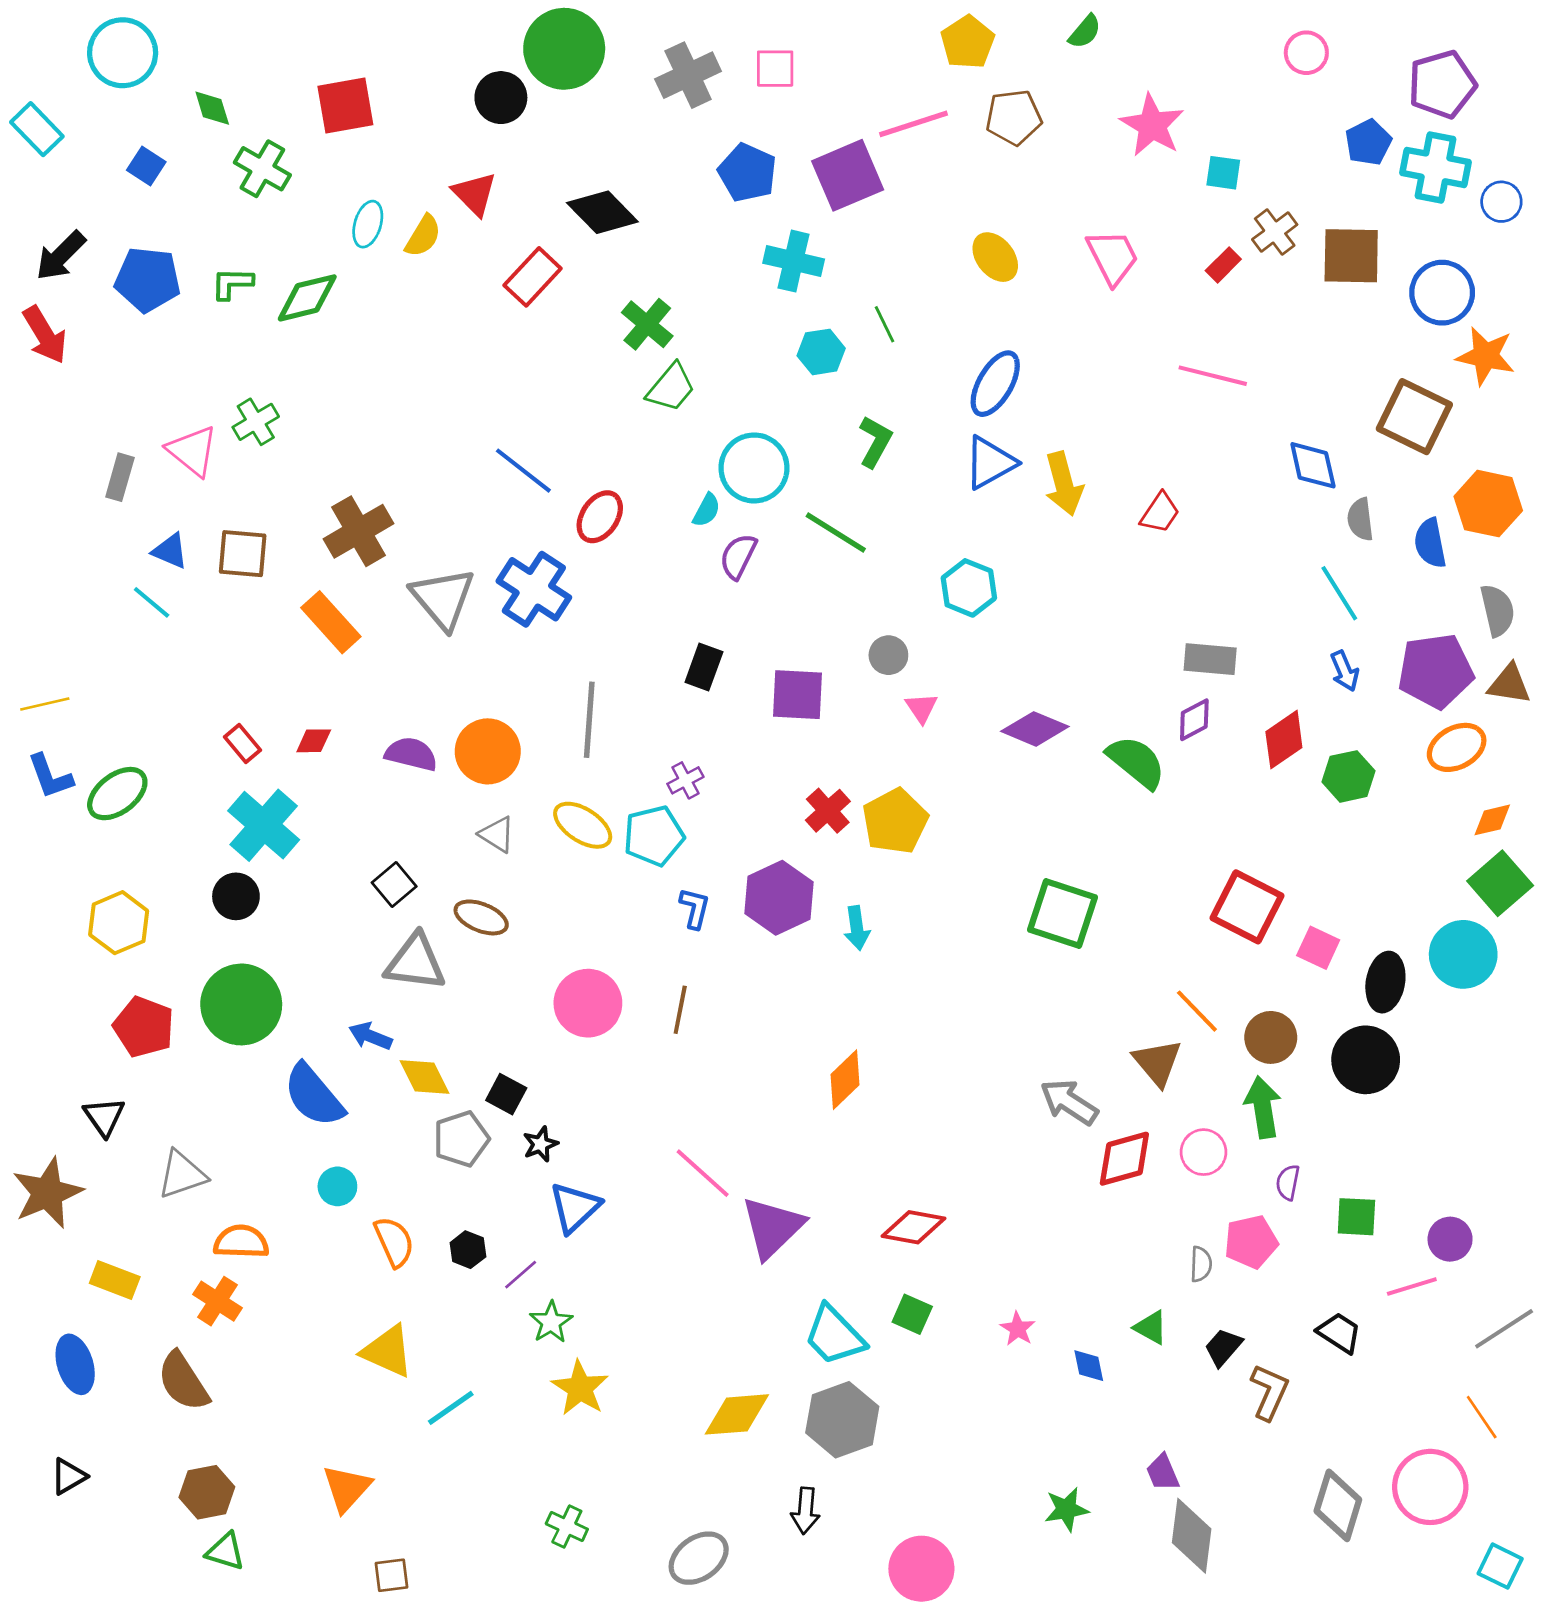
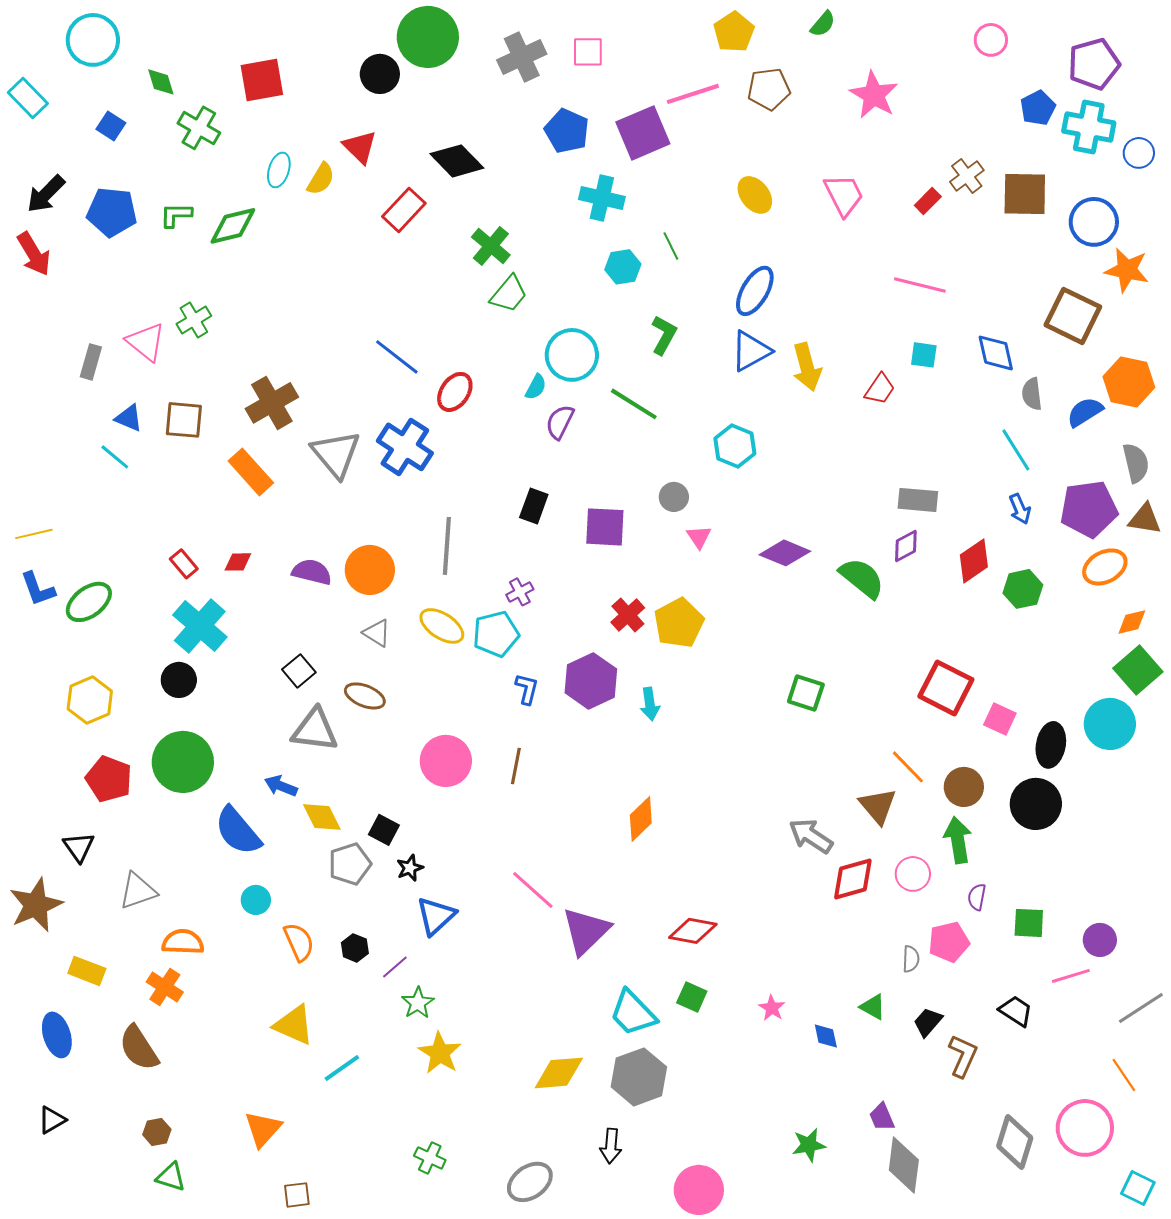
cyan square: (1223, 173) -> (924, 355), moved
blue semicircle: (1430, 543) -> (1085, 412), turned 69
green square: (1062, 914) -> (806, 693), size x0.7
brown hexagon: (207, 1492) -> (157, 1132), size x0.7

